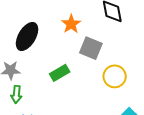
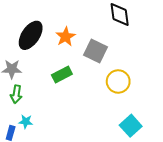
orange star: (71, 24) -> (66, 37), moved

